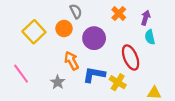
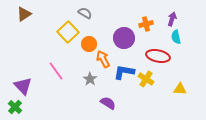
gray semicircle: (76, 11) -> (85, 13), moved, turned -32
orange cross: (119, 13) -> (146, 24), moved, turned 32
orange circle: (64, 28) -> (89, 44), moved
red ellipse: (131, 57) -> (158, 56), turned -55

